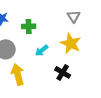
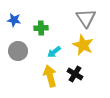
gray triangle: (74, 16) -> (86, 18), size x1.5
yellow arrow: (18, 74) -> (50, 76), moved

